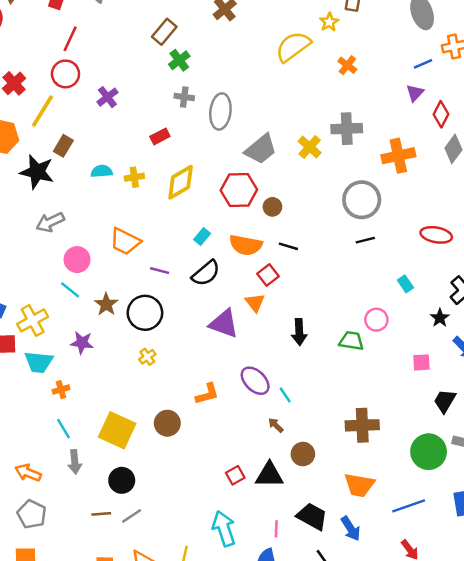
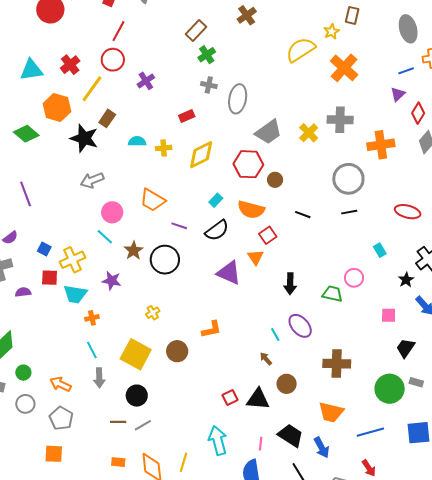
orange cross: (347, 65) -> (344, 68), size x1.8
black line: (288, 246) -> (303, 215), moved
yellow cross: (147, 357) -> (153, 313), moved
purple ellipse: (255, 381) -> (300, 326), moved

